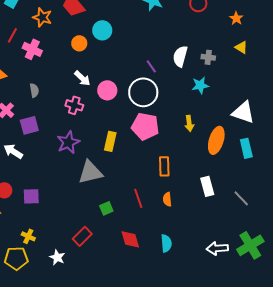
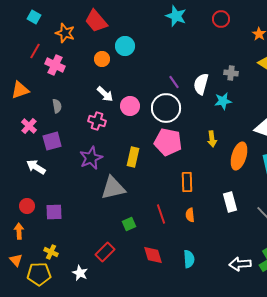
white semicircle: (180, 56) -> (201, 84), moved

